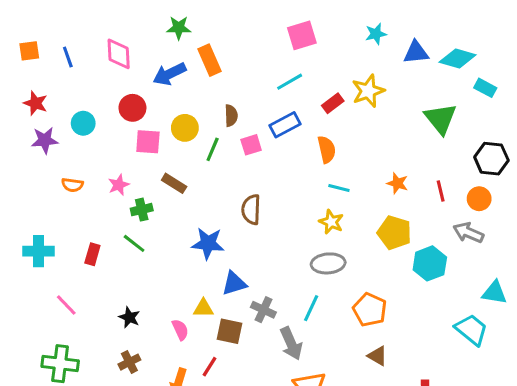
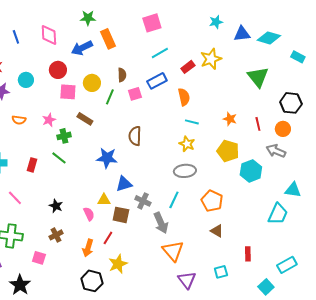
pink square: (302, 35) -> (152, 23), moved
cyan rectangle: (485, 88) -> (298, 57), moved
cyan trapezoid: (471, 330) -> (278, 214), turned 75

